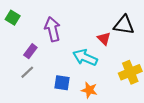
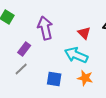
red triangle: (104, 39) -> (84, 33), moved
orange star: (89, 90) -> (85, 78), moved

